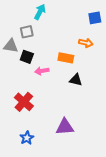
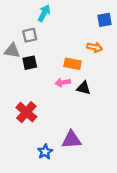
black square: (27, 57) -> (30, 63), turned -32
pink arrow: (42, 71) -> (63, 82), moved
blue star: (27, 138) -> (45, 152), moved

